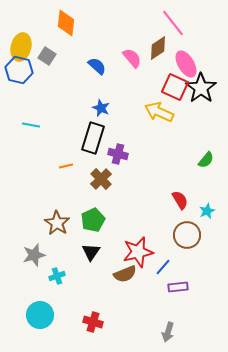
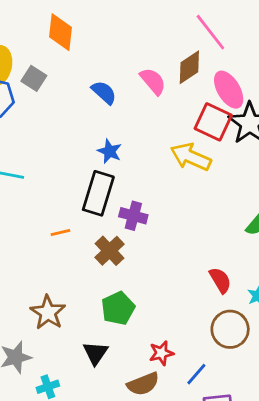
green pentagon: (93, 220) -> (118, 308), moved
red star: (138, 252) -> (161, 353), size x0.6

